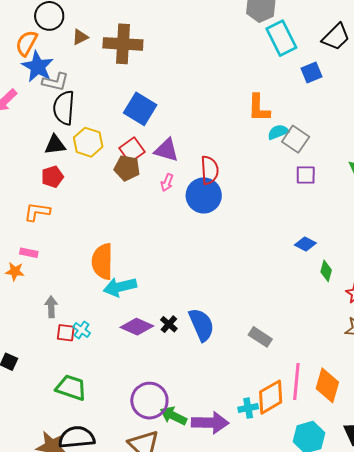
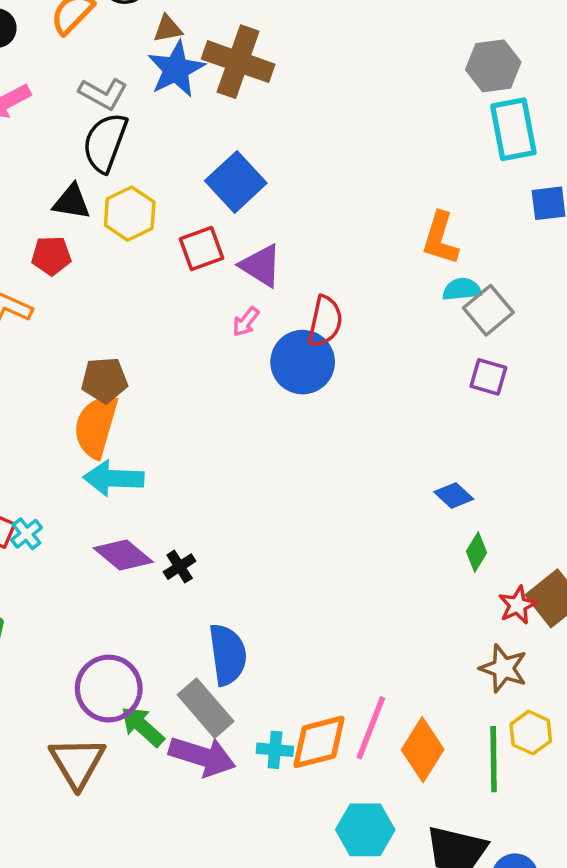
blue star: (38, 67) -> (176, 69), moved
brown pentagon: (127, 168) -> (104, 380), moved, turned -30
blue semicircle: (201, 325) -> (228, 655), moved
gray rectangle: (260, 337) -> (206, 708), moved, size x1.4

